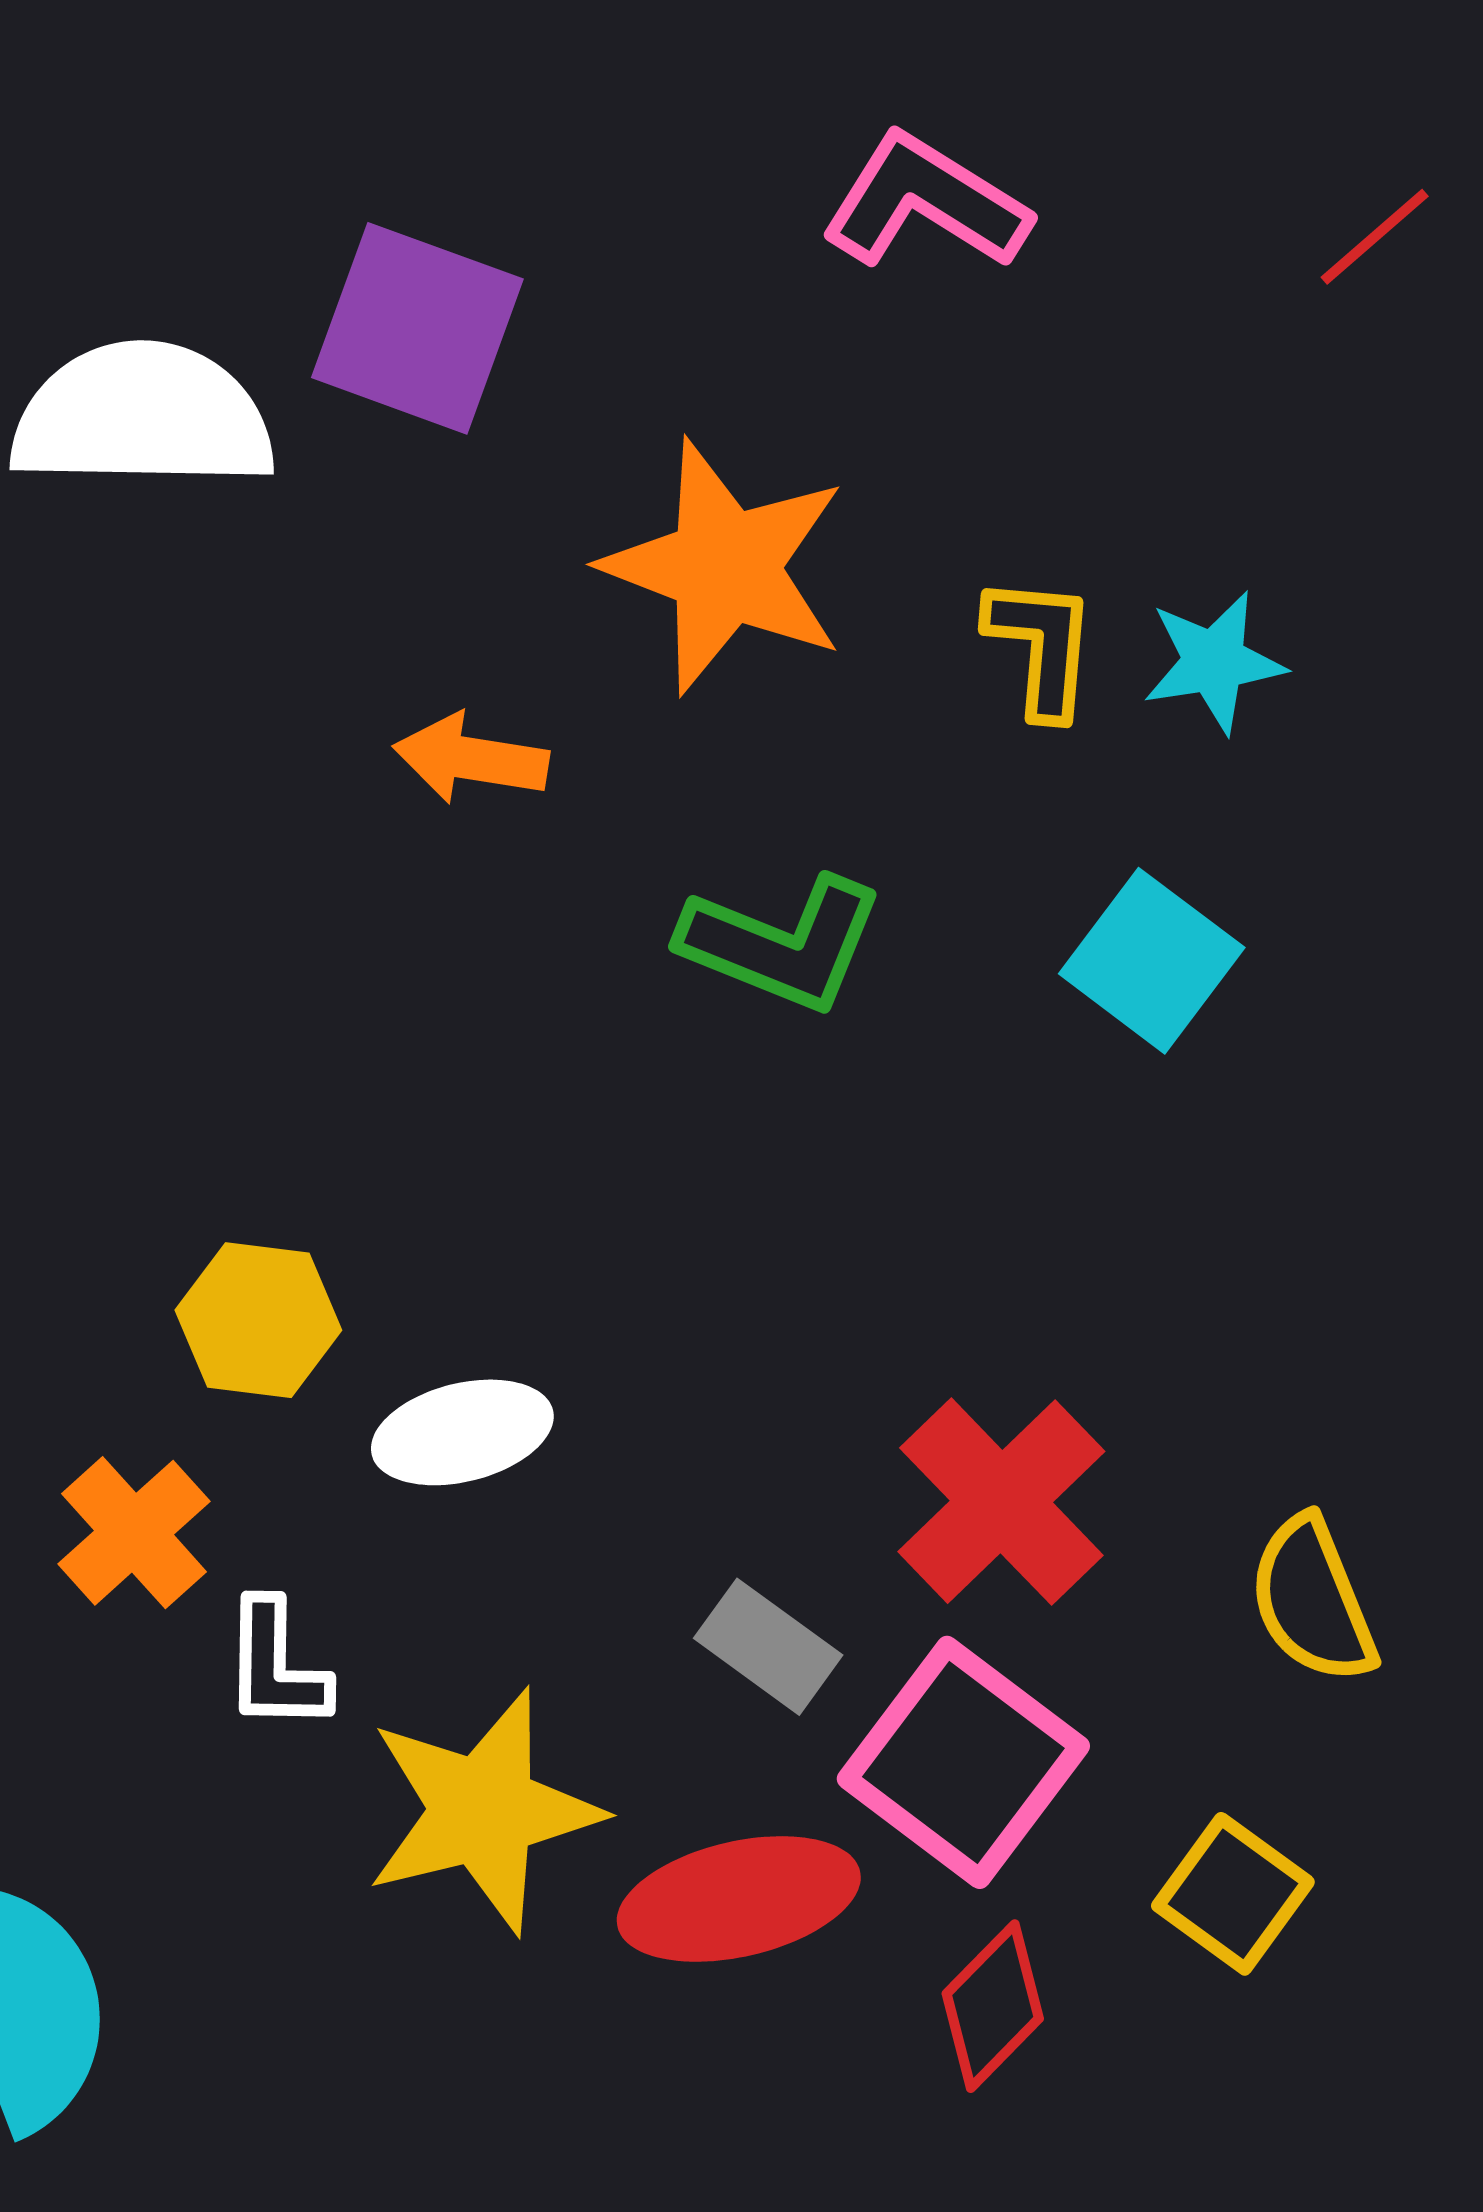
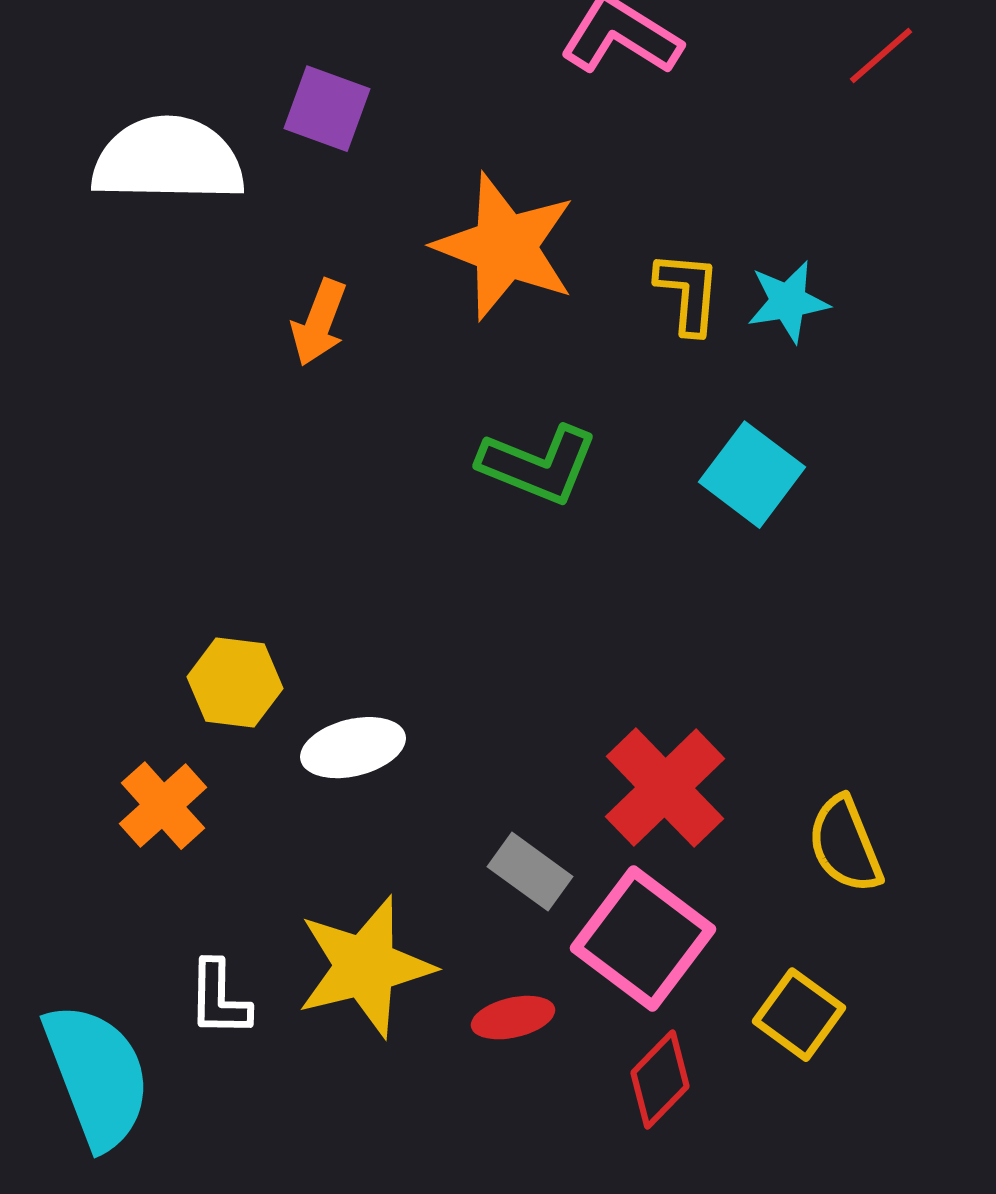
purple square: (417, 328) -> (327, 109), size x0.7
orange arrow: (471, 759) -> (319, 323), moved, turned -78
white L-shape: (276, 1666) -> (219, 999), moved
red ellipse: (739, 1899) -> (513, 1018), size x0.6

